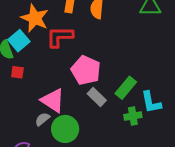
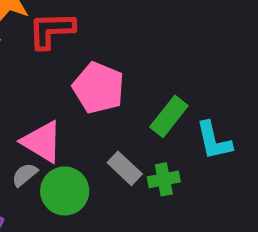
gray rectangle: (97, 97) -> (125, 168), moved
green cross: (133, 116) -> (164, 179), moved

